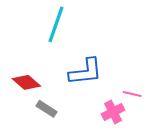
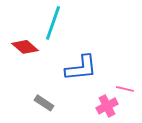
red diamond: (26, 82) -> (25, 47), moved

